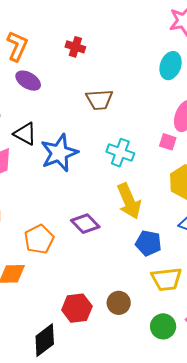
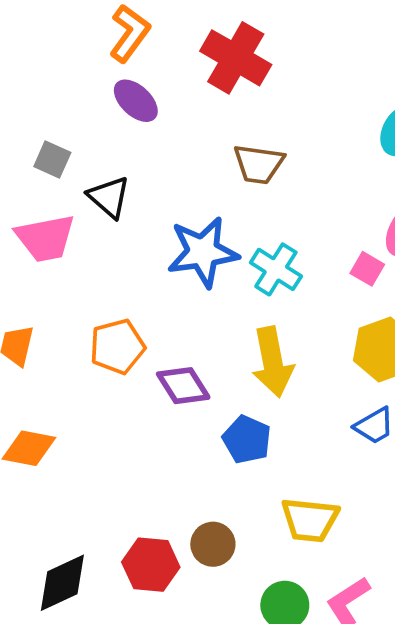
red cross: (75, 47) -> (236, 58), size x1.8
blue star: (59, 153) -> (203, 252), moved
orange pentagon: (39, 239) -> (117, 347), moved
blue pentagon: (148, 243) -> (247, 439), moved
red hexagon: (77, 308) -> (151, 565), moved

